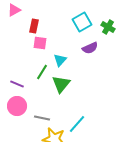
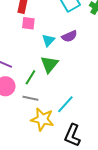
purple semicircle: (90, 48) -> (69, 36), moved
green line: (42, 72) -> (30, 77), moved

